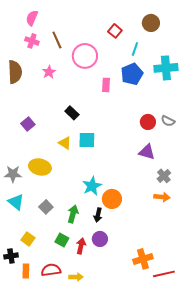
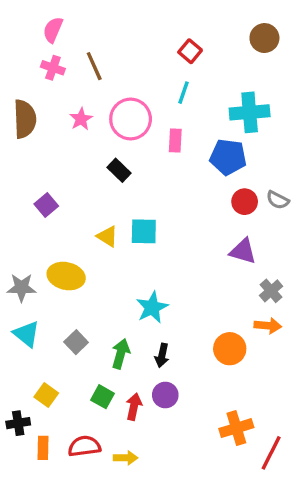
brown circle: (151, 23) -> (264, 38), moved
cyan line: (135, 49) -> (183, 93), moved
pink circle: (85, 56) -> (131, 119), moved
cyan cross: (166, 68) -> (250, 112), moved
blue pentagon: (132, 74) -> (228, 157), moved, turned 30
black rectangle: (72, 113) -> (119, 170), moved
orange circle: (112, 199) -> (230, 349), moved
red line: (164, 274) -> (271, 453), turned -50

